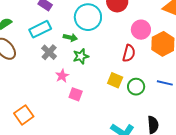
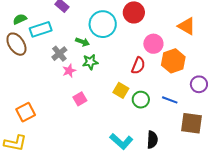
cyan rectangle: (40, 29) -> (41, 29), moved
pink star: (62, 76) -> (69, 71), moved
pink square: (76, 94) -> (80, 99), turned 32

